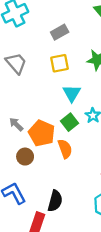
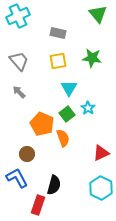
gray rectangle: (60, 32) -> (58, 33), turned 42
gray arrow: (16, 124) -> (19, 92), moved
brown circle: (25, 157) -> (27, 154), moved

